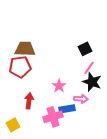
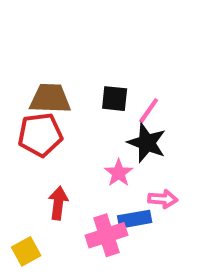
black square: (85, 49) -> (115, 99), moved, turned 32
pink line: (89, 68) -> (149, 111), moved
black star: (92, 82) -> (147, 143), moved

